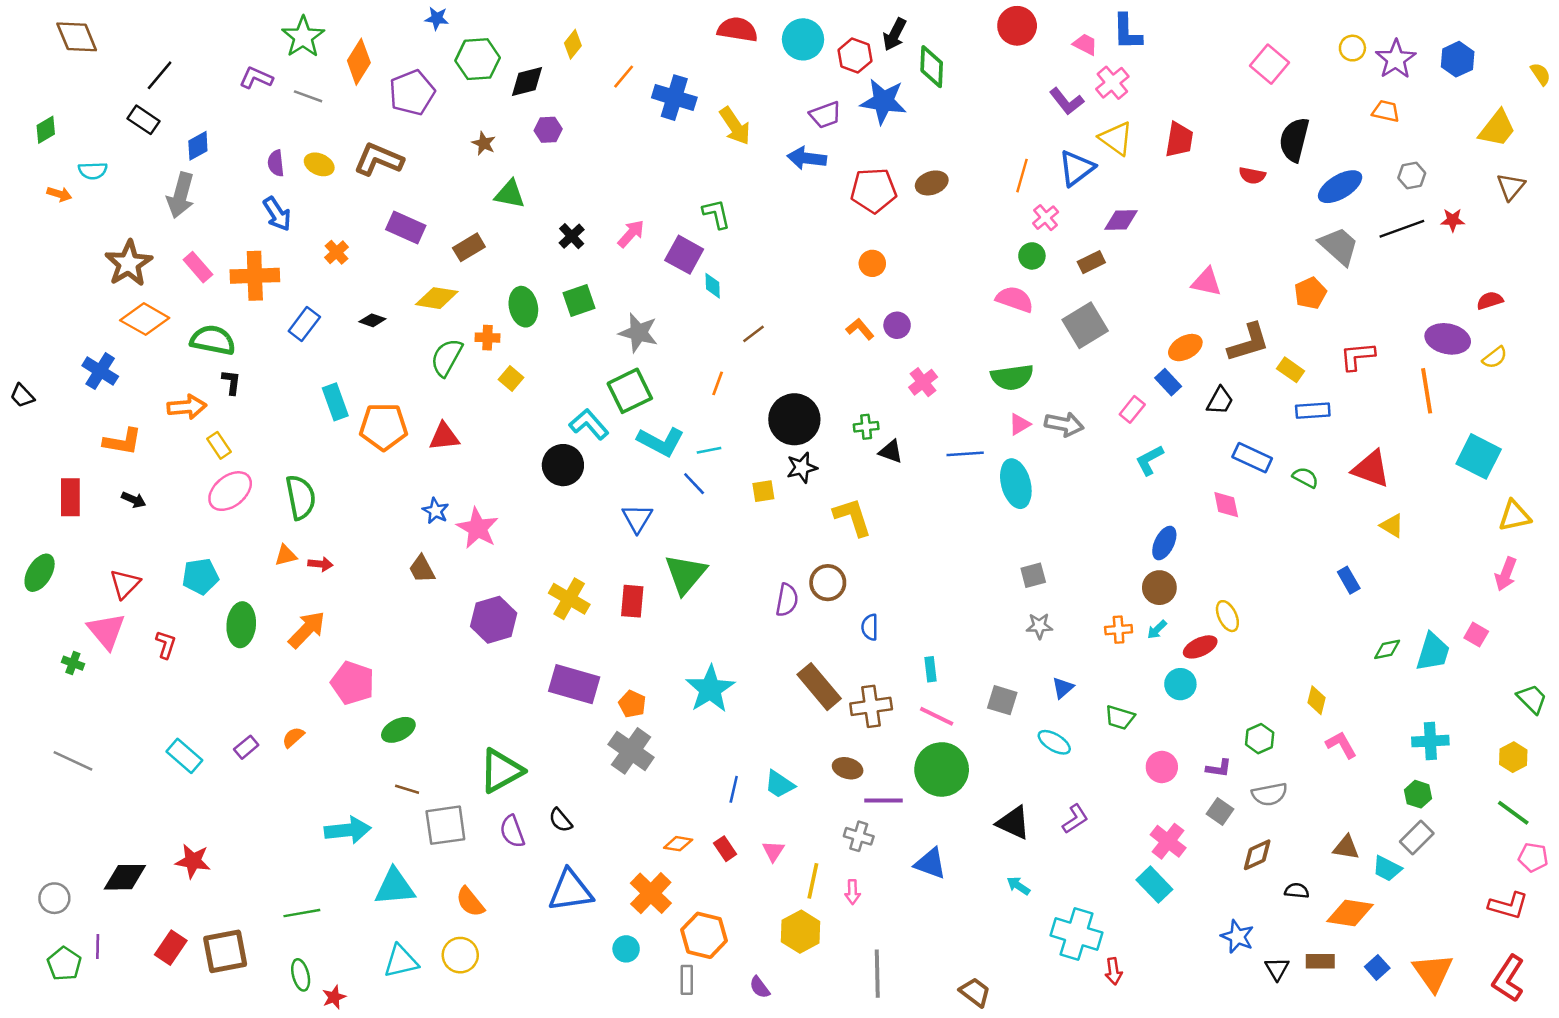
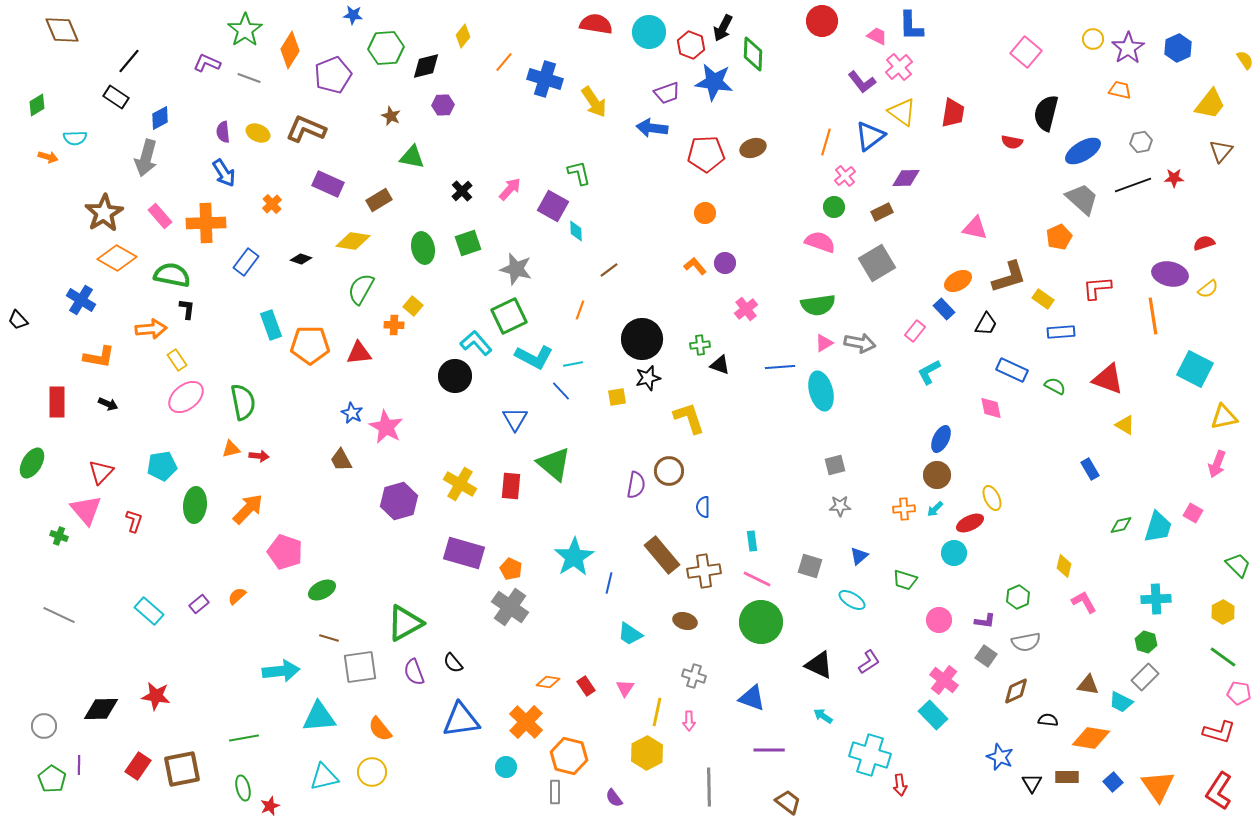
orange cross: (487, 338) -> (394, 325), moved
green triangle: (685, 574) -> (554, 464), turned -30
blue line: (734, 789) -> (609, 583), moved
purple line: (883, 800) -> (769, 750), moved

